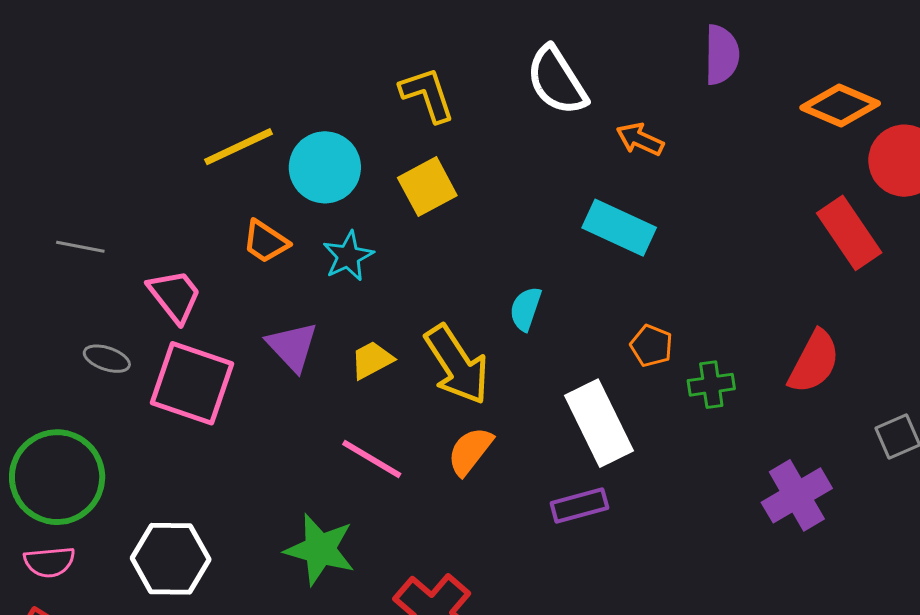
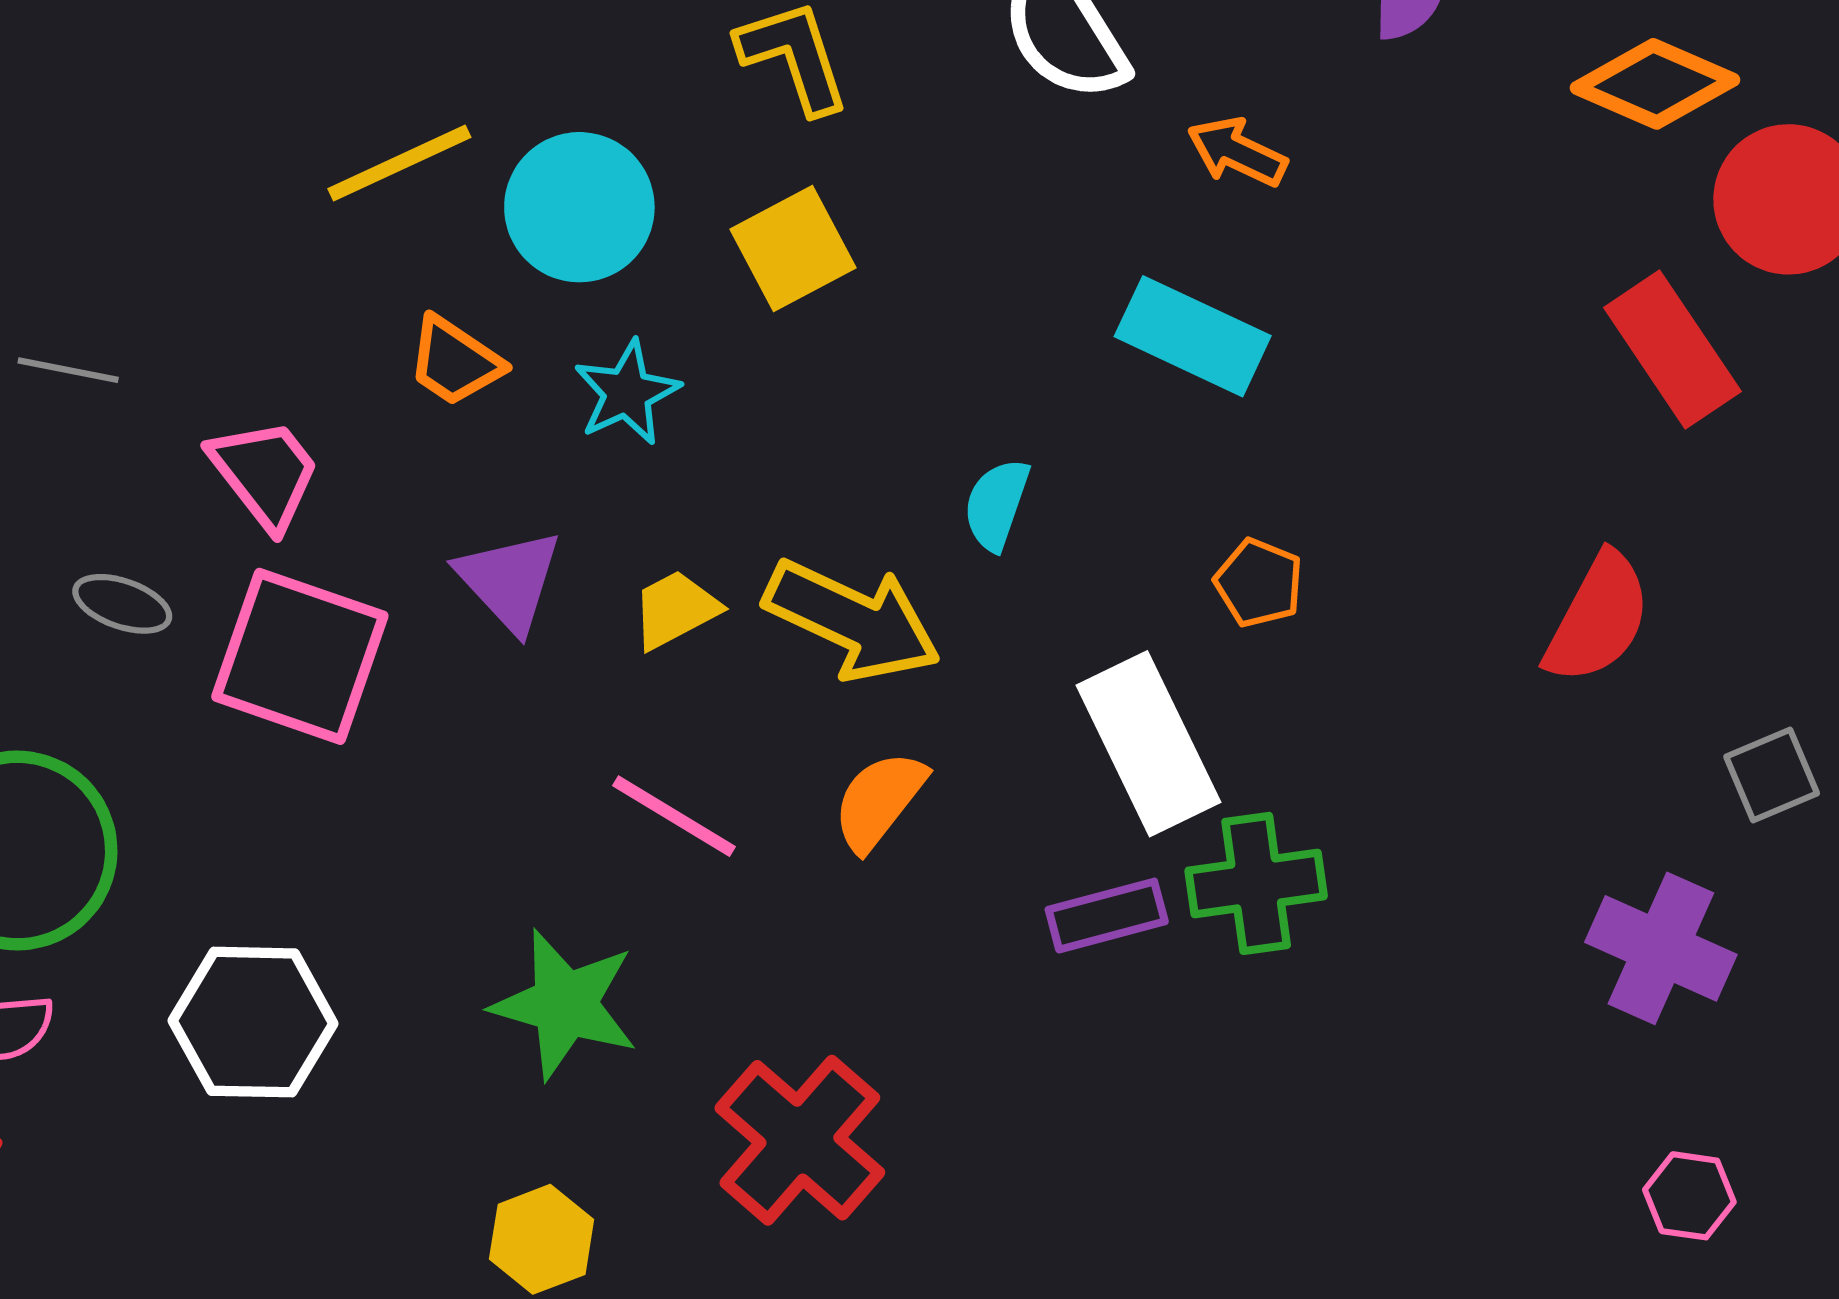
yellow arrow: (457, 365) -> (852, 620), turned -32
green cross: (711, 385) -> (1256, 883), moved, size x1.4
purple cross: (797, 495) -> (1661, 948), moved, turned -36

